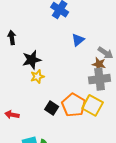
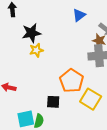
yellow square: (93, 105) -> (91, 99), moved
black square: (52, 108) -> (53, 102), moved, turned -32

